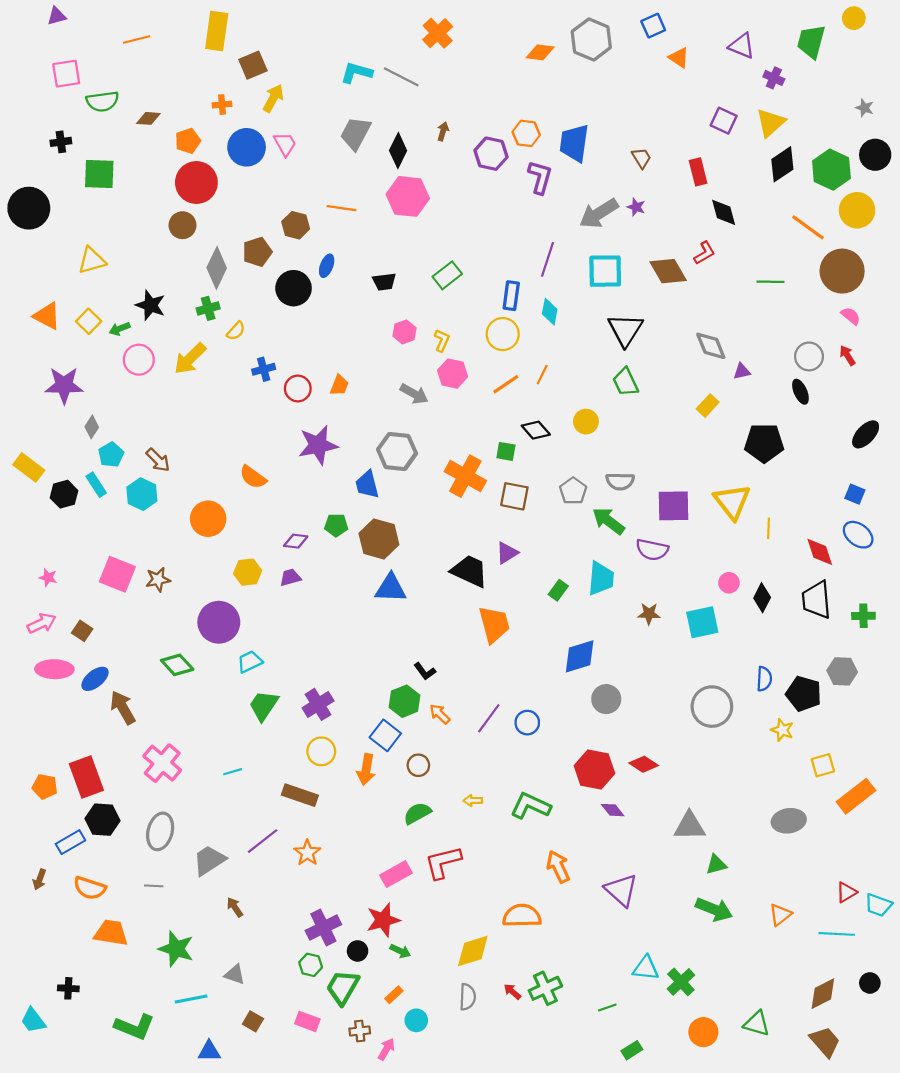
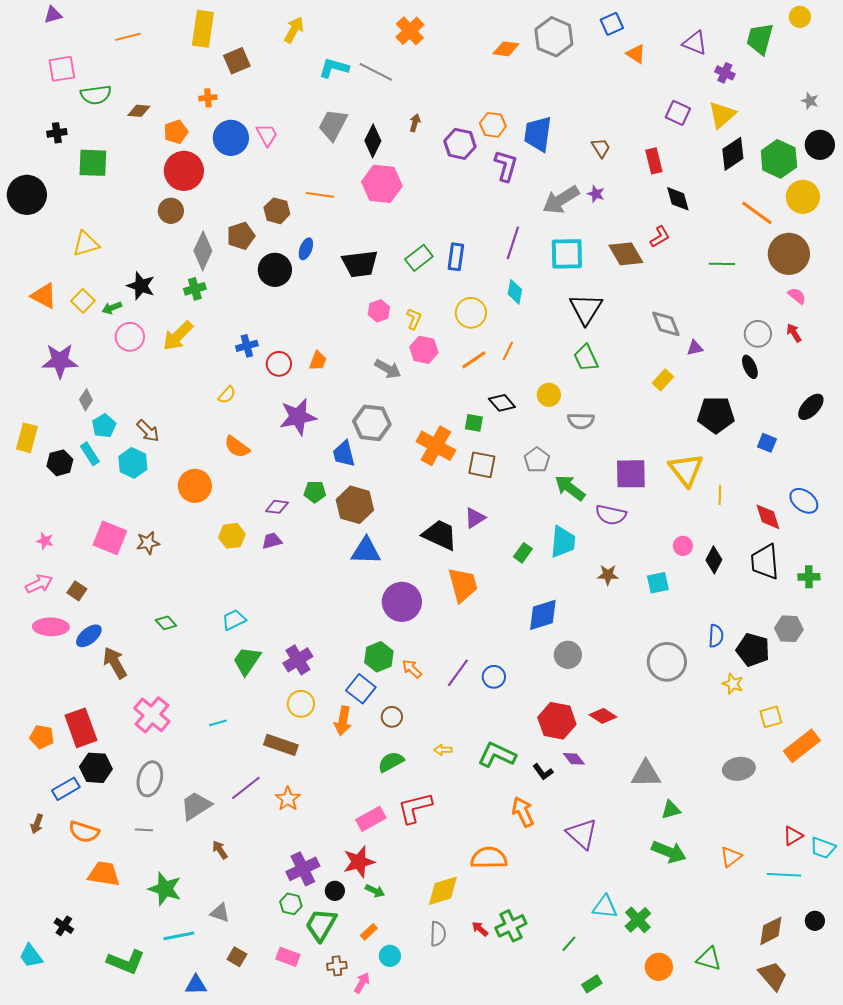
yellow arrow: (273, 98) -> (294, 30), moved
black trapezoid: (384, 282) -> (360, 264), size x1.6
blue rectangle: (511, 296) -> (456, 257), moved
yellow semicircle: (236, 331) -> (227, 395), moved
yellow rectangle: (29, 467) -> (27, 438), turned 68
gray semicircle: (620, 481) -> (581, 421), moved
blue square: (855, 494) -> (767, 443), moved
purple circle: (219, 622) -> (402, 602), moved
cyan square: (702, 622) -> (658, 583), size x0.7
green diamond: (177, 665) -> (166, 623), size x0.7
black L-shape: (425, 671) -> (543, 772), moved
black cross: (68, 988) -> (64, 926), turned 30
green line: (607, 1008) -> (569, 944), turned -30

